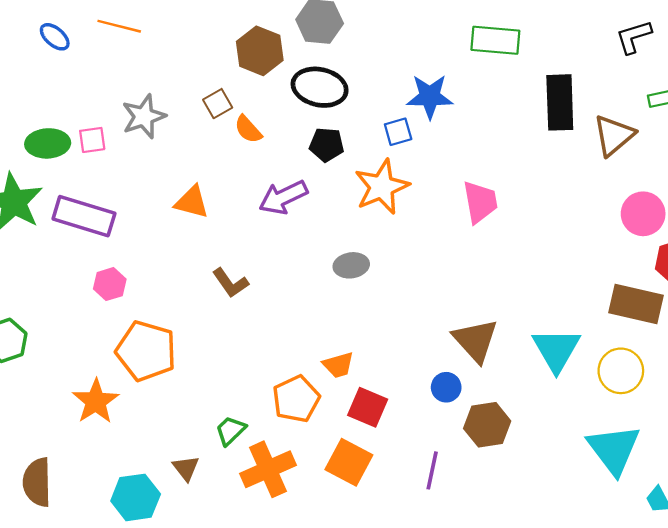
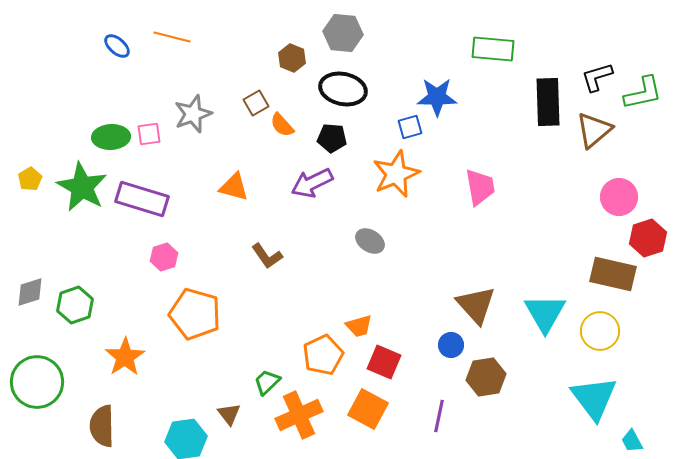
black L-shape: (634, 37) -> (597, 77), moved
brown hexagon: (260, 51) -> (292, 58), size x0.7
black pentagon: (327, 145) -> (332, 138), moved
gray ellipse: (351, 265) -> (370, 241), turned 40
orange star: (96, 401) -> (125, 357), moved

